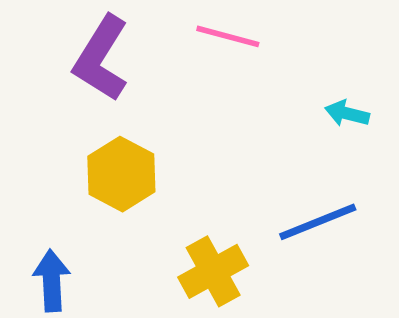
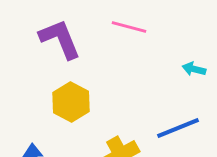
purple L-shape: (101, 58) -> (60, 39), turned 126

